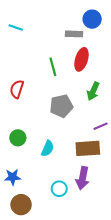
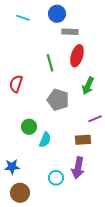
blue circle: (92, 19) -> (57, 14), moved
cyan line: (16, 28) -> (23, 18), moved
gray pentagon: (61, 106) -> (58, 100), turned 30
green circle: (18, 138) -> (29, 127), moved
brown rectangle: (88, 148) -> (83, 140), size x0.7

